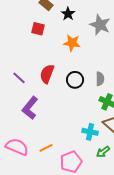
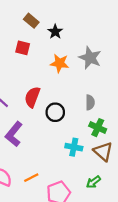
gray star: (100, 25) -> (90, 58), moved
black circle: (75, 80) -> (55, 112), moved
cyan cross: (90, 132) -> (74, 147), moved

